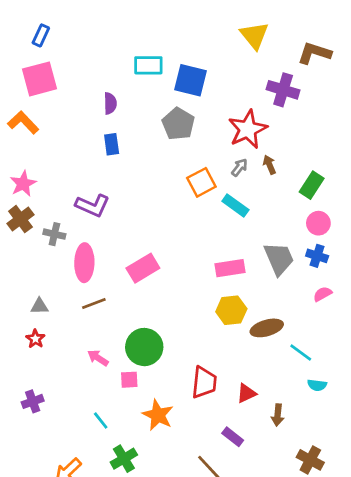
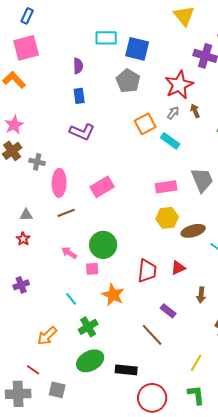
purple L-shape: (93, 205) -> (82, 132), moved
red triangle: (246, 393) -> (178, 268), moved

